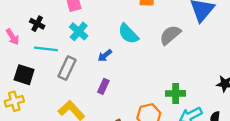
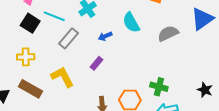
black square: (24, 75) -> (30, 23), moved
yellow cross: (14, 101) -> (26, 57), moved

